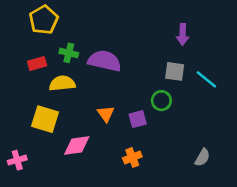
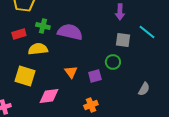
purple arrow: (183, 34) -> (120, 12), moved
cyan line: (206, 79) -> (147, 32), moved
gray semicircle: (202, 157) -> (144, 89), moved

